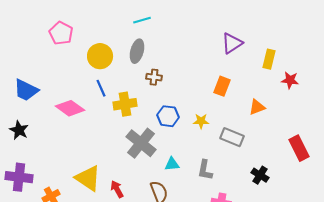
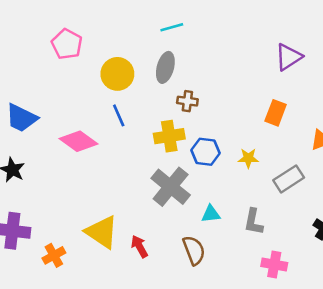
yellow cross: (125, 104) -> (169, 136), moved
gray rectangle: (232, 137) -> (289, 179), turned -55

